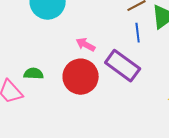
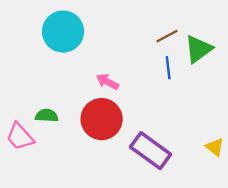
purple rectangle: (123, 66) -> (151, 151), moved

